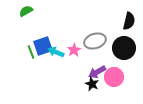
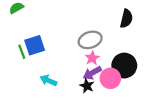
black circle: (124, 48) -> (124, 66), moved
pink star: (74, 50) -> (92, 58), moved
cyan arrow: (56, 52) -> (48, 80), moved

